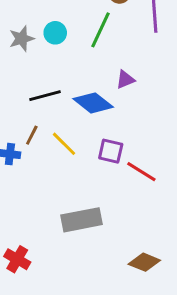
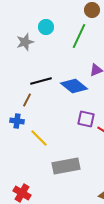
cyan circle: (55, 33) -> (46, 27), moved
brown line: (32, 135) -> (27, 100), moved
yellow line: (64, 144) -> (39, 138), moved

